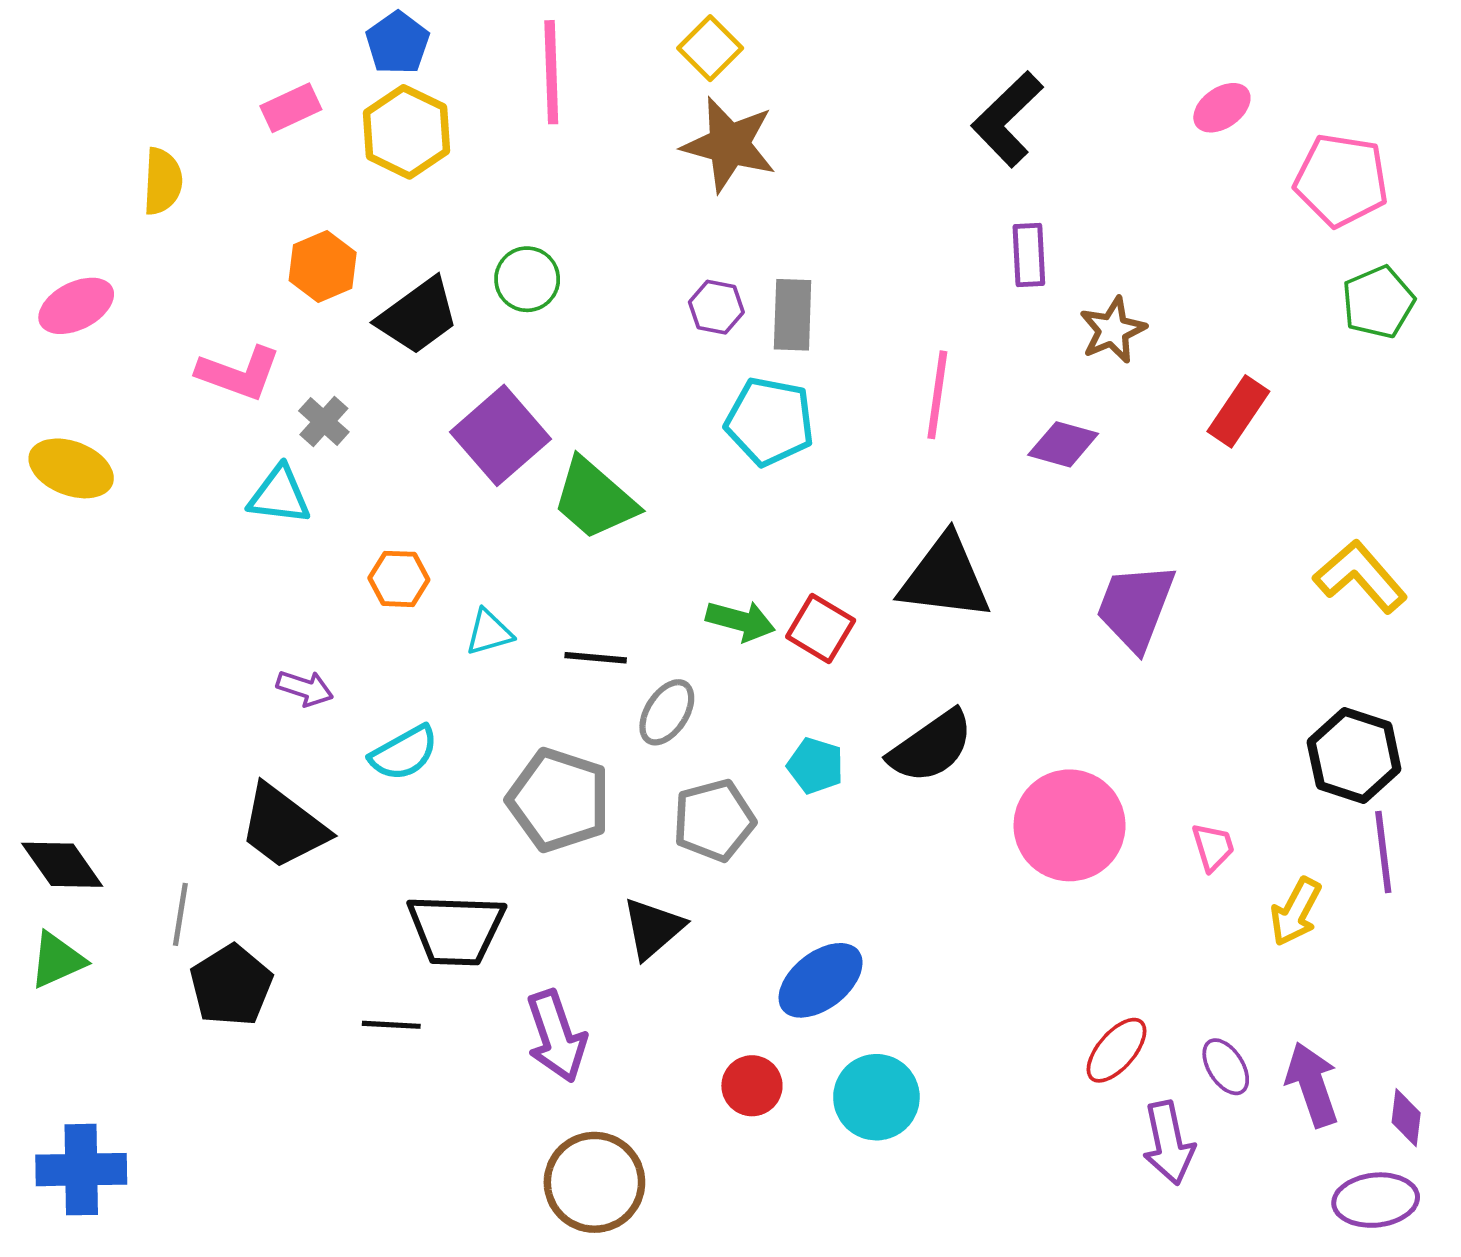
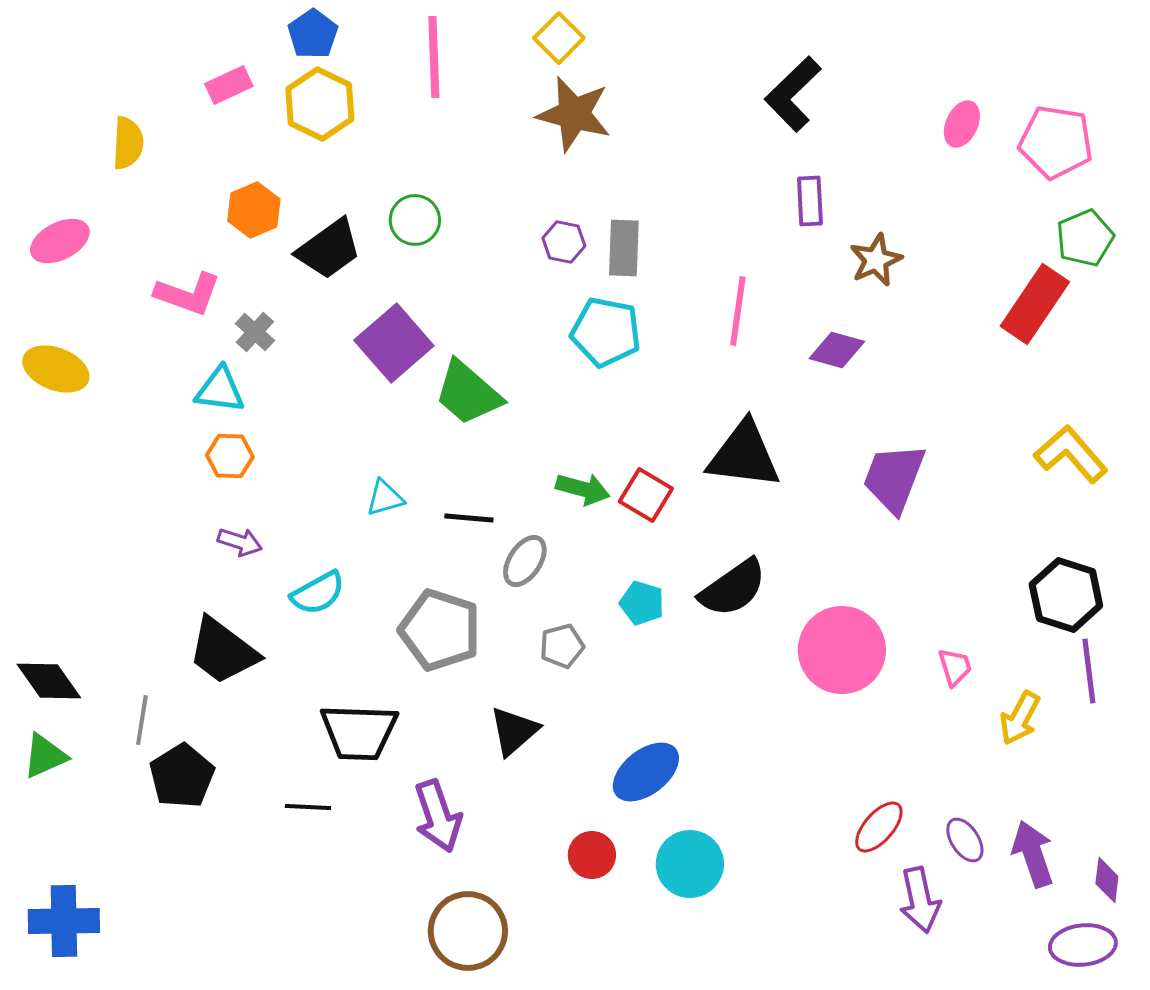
pink ellipse: (1222, 108) -> (962, 124), moved, turned -30
red rectangle: (1238, 411) -> (1035, 304), moved, size x1.4
orange hexagon: (399, 579) -> (230, 456), moved
gray pentagon: (714, 820) -> (562, 646), size x0.7

